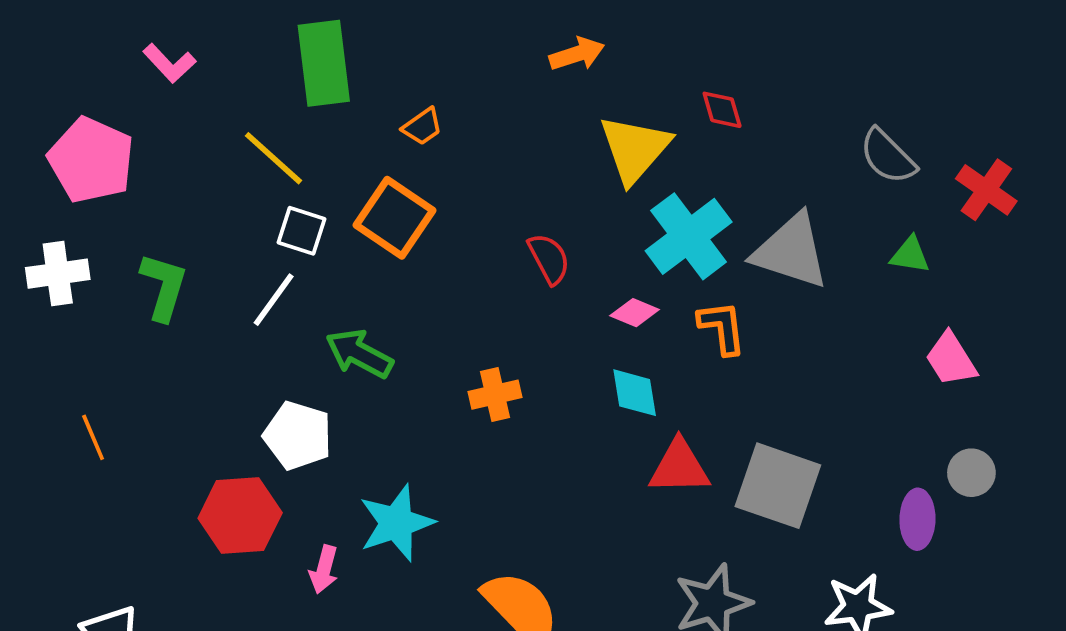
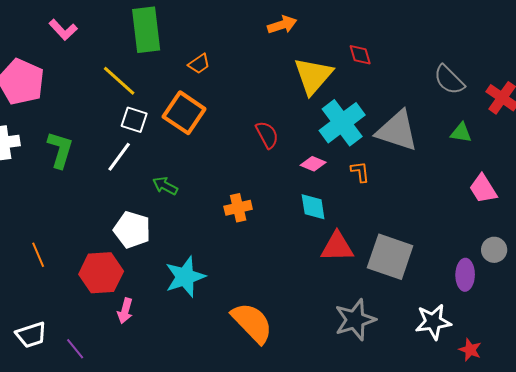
orange L-shape: (722, 328) -> (360, 172), size x0.7
green arrow: (359, 354) -> (165, 186), size x0.7
orange line: (93, 437) -> (38, 255), moved
pink arrow: (324, 569) -> (125, 311), moved

